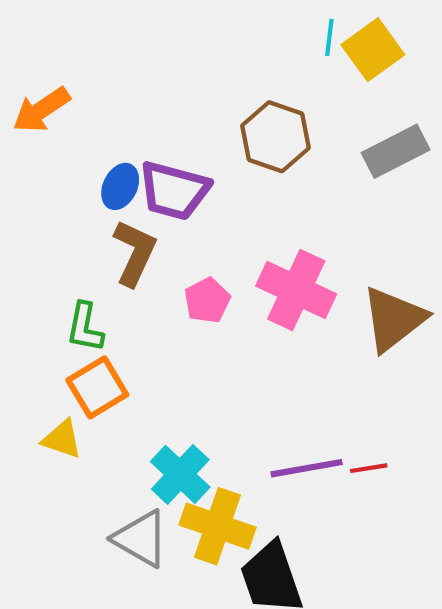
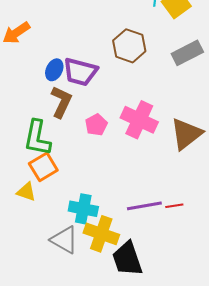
green L-shape: (85, 327) -> (37, 138), size x1.5
cyan cross: (180, 474) -> (83, 209), turned -32

